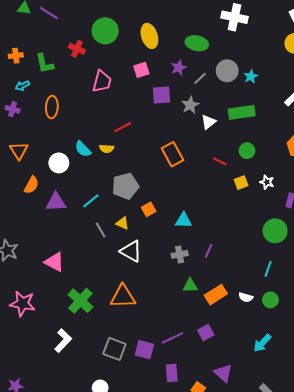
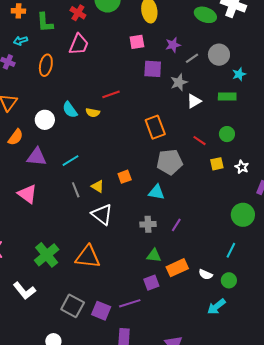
green ellipse: (197, 43) -> (205, 15), moved
cyan star: (251, 76) -> (239, 74), moved
pink trapezoid: (102, 81) -> (79, 44), moved
green rectangle: (242, 112) -> (227, 97), size x0.7
gray pentagon: (125, 186) -> (170, 162), moved
pink triangle: (54, 262) -> (27, 194), moved
purple square: (206, 332) -> (151, 283), moved
white L-shape: (63, 341) -> (24, 291), turned 90
cyan arrow: (262, 343) -> (216, 307), moved

